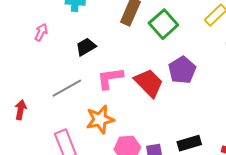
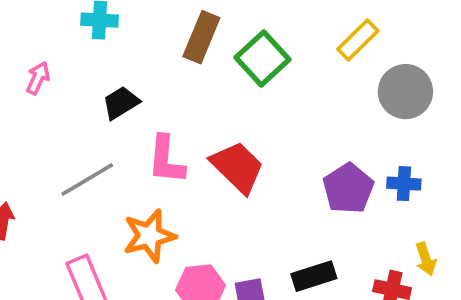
purple pentagon: (182, 70) -> (348, 189), moved
pink L-shape: (110, 78) -> (166, 160), turned -76

